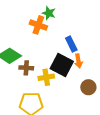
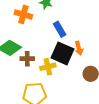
orange cross: (38, 25) -> (23, 14), moved
blue rectangle: (71, 44) -> (60, 29), moved

